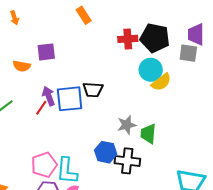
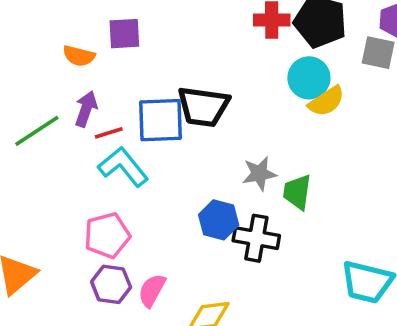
black trapezoid: (93, 90) -> (203, 107), size x1.4
purple arrow: (49, 96) -> (86, 109), moved, turned 36
red line: (41, 108) -> (109, 133), turned 35
cyan L-shape: (67, 171) -> (123, 167), moved, turned 132

